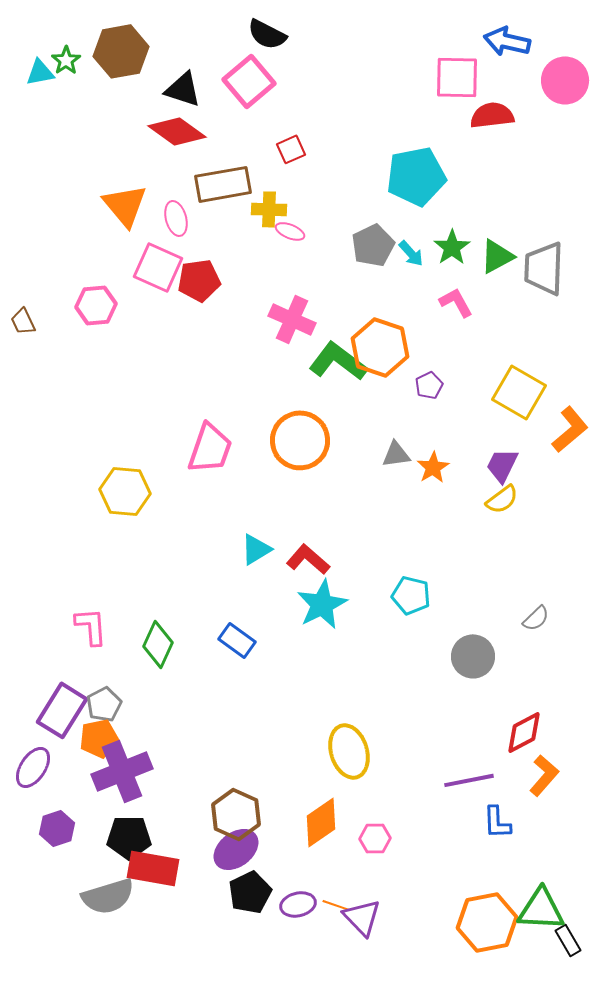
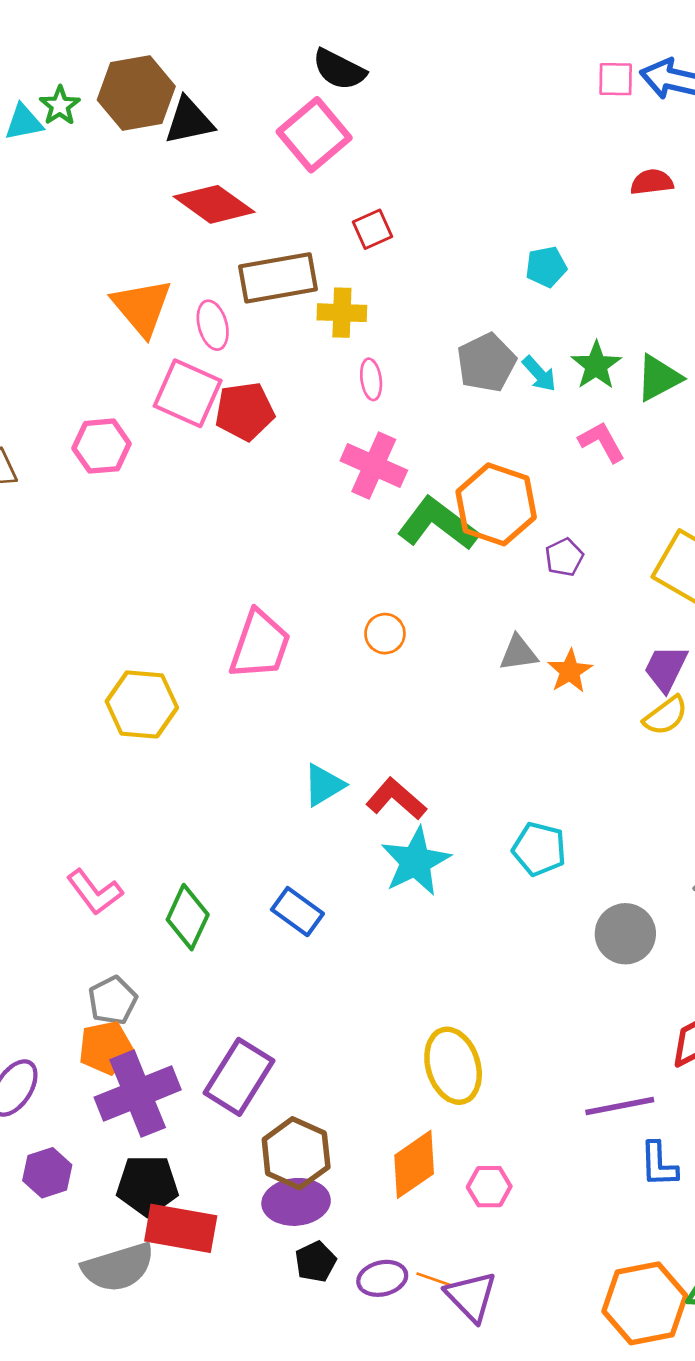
pink square: (457, 77) -> (616, 79), moved, size x0.6
black triangle: (183, 89) -> (189, 121), moved, turned -30
red semicircle: (492, 115) -> (652, 182), size x0.7
cyan pentagon: (416, 176) -> (546, 267), size x0.5
pink ellipse: (290, 231) -> (371, 379), moved, turned 60
orange circle: (300, 440) -> (385, 634), size x0.5
pink L-shape: (91, 626) -> (95, 892), turned 147
purple rectangle: (62, 710) -> (239, 1077), moved
purple ellipse: (236, 849) -> (296, 1202), turned 33
black pentagon: (250, 892) -> (315, 1262), size x0.7

